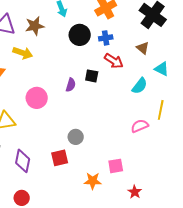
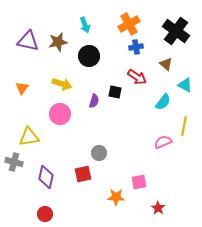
black circle: (80, 35) -> (89, 56), moved
blue cross: (106, 38) -> (136, 47), moved
yellow arrow: (23, 53) -> (62, 84), moved

